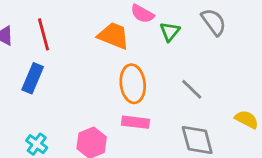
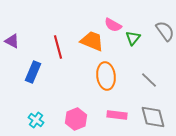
red line: (44, 34) -> (58, 47), moved
pink rectangle: (135, 122) -> (117, 115), moved

